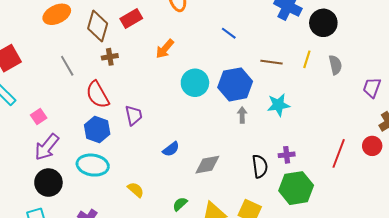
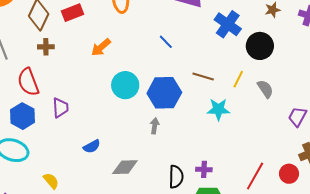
gray semicircle: (335, 65) -> (265, 89), turned -30
cyan star: (278, 105) -> (218, 109), moved
gray arrow: (242, 115) -> (155, 126), moved

